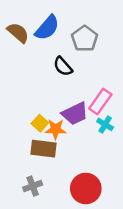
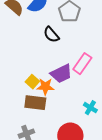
cyan cross: (105, 124) -> (90, 108), moved

